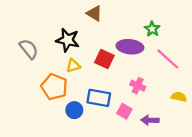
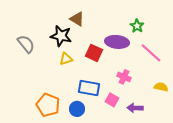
brown triangle: (94, 13) -> (77, 19), moved
orange pentagon: (54, 87) -> (48, 105), moved
blue circle: (74, 110) -> (77, 109), moved

